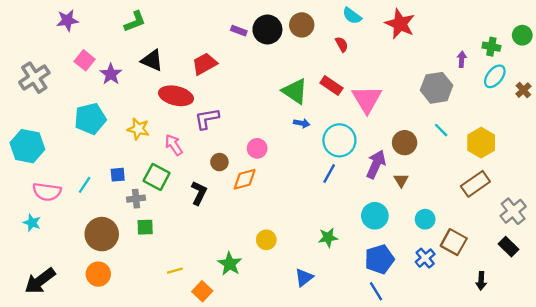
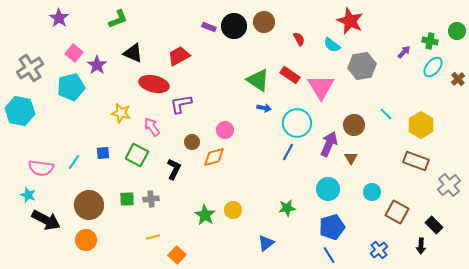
cyan semicircle: (352, 16) -> (332, 45), moved
purple star: (67, 20) -> (59, 18), turned -30
purple arrow: (462, 59) -> (404, 52), turned 40
gray hexagon: (437, 88) -> (362, 66), moved
cyan pentagon: (90, 119) -> (71, 87), moved
cyan hexagon: (27, 146) -> (20, 111), moved
brown rectangle: (475, 184) -> (416, 161), turned 55
gray cross: (136, 199) -> (151, 199), moved
black rectangle: (509, 247) -> (434, 225), moved
blue cross: (425, 258) -> (379, 250), moved
green star: (230, 264) -> (205, 215), moved
black arrow: (40, 281) -> (46, 220), moved, turned -116

